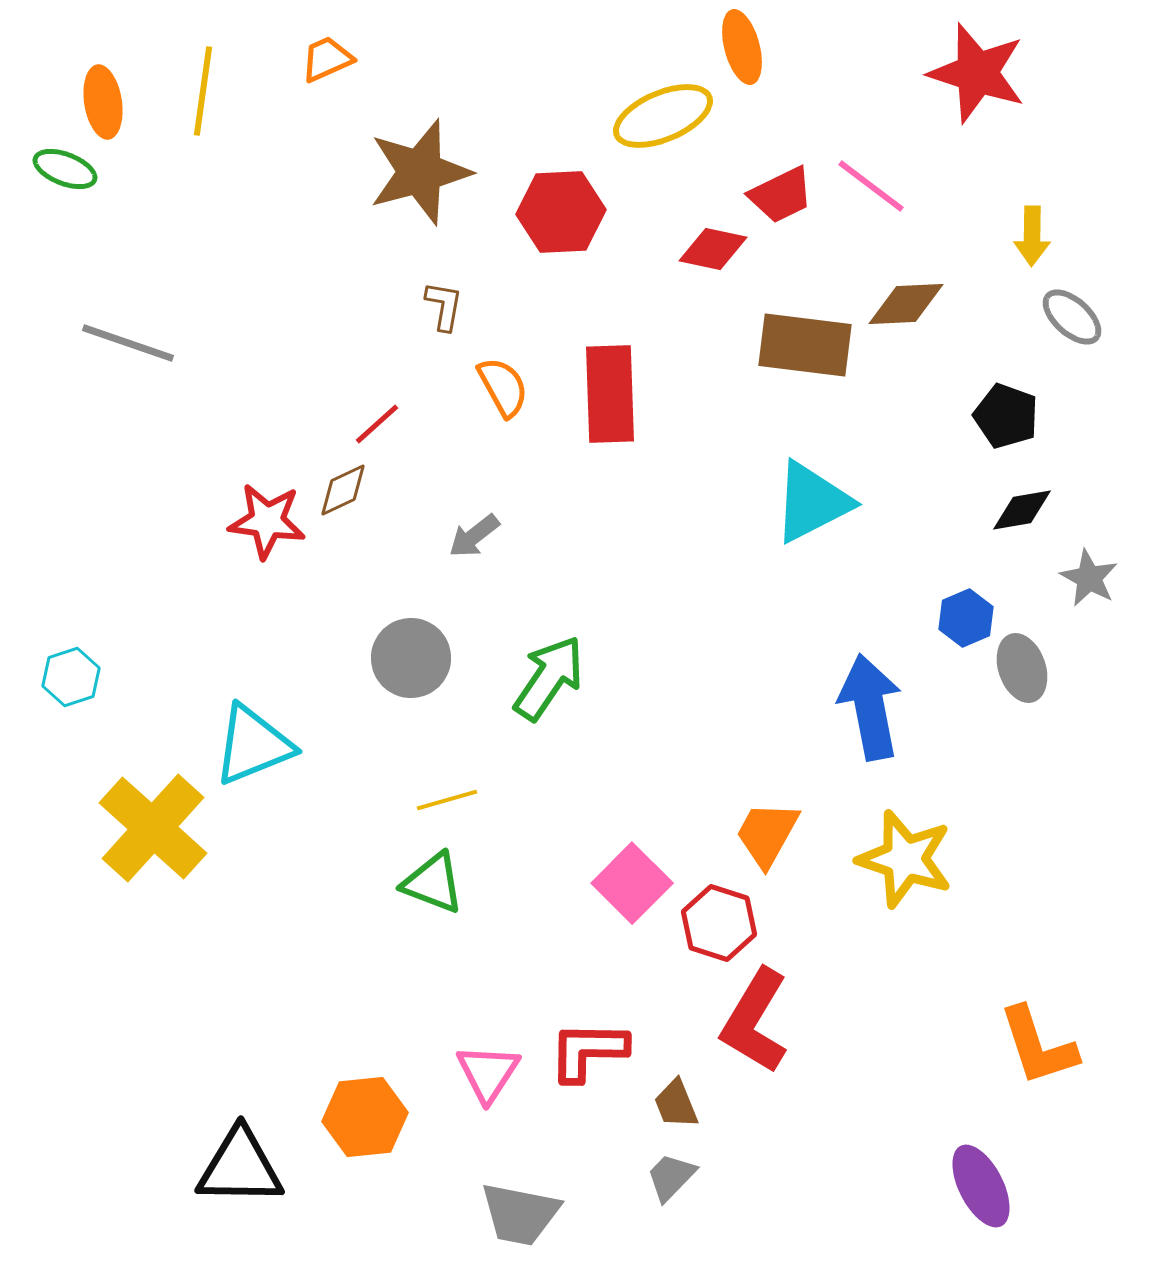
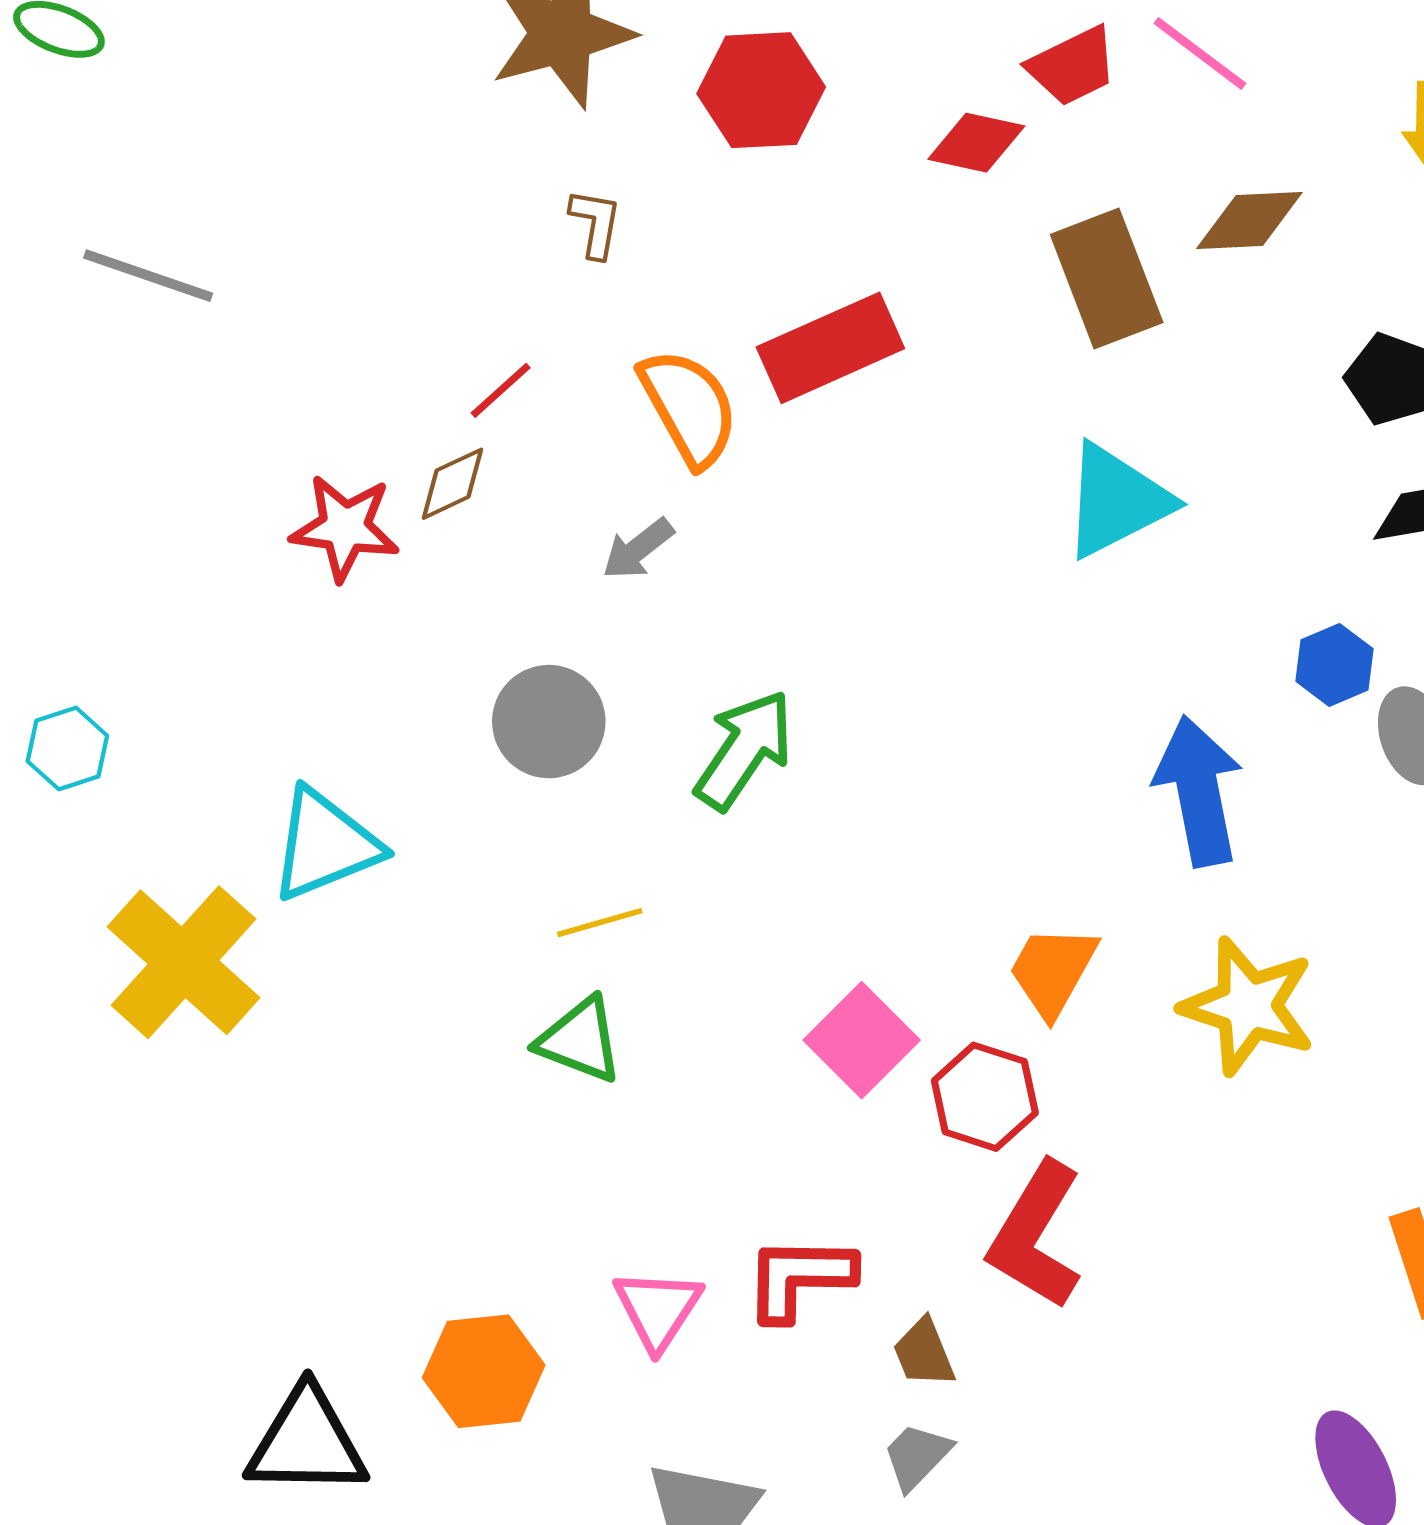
brown rectangle: (805, 345) -> (1107, 278), turned 62
orange semicircle: (503, 387) -> (689, 407), moved, size x1.4
red rectangle: (610, 394) -> (830, 348), turned 68

